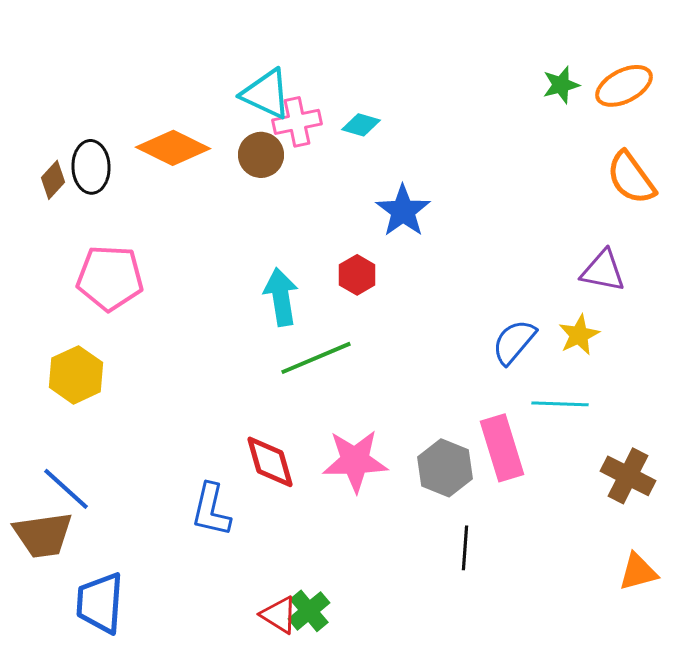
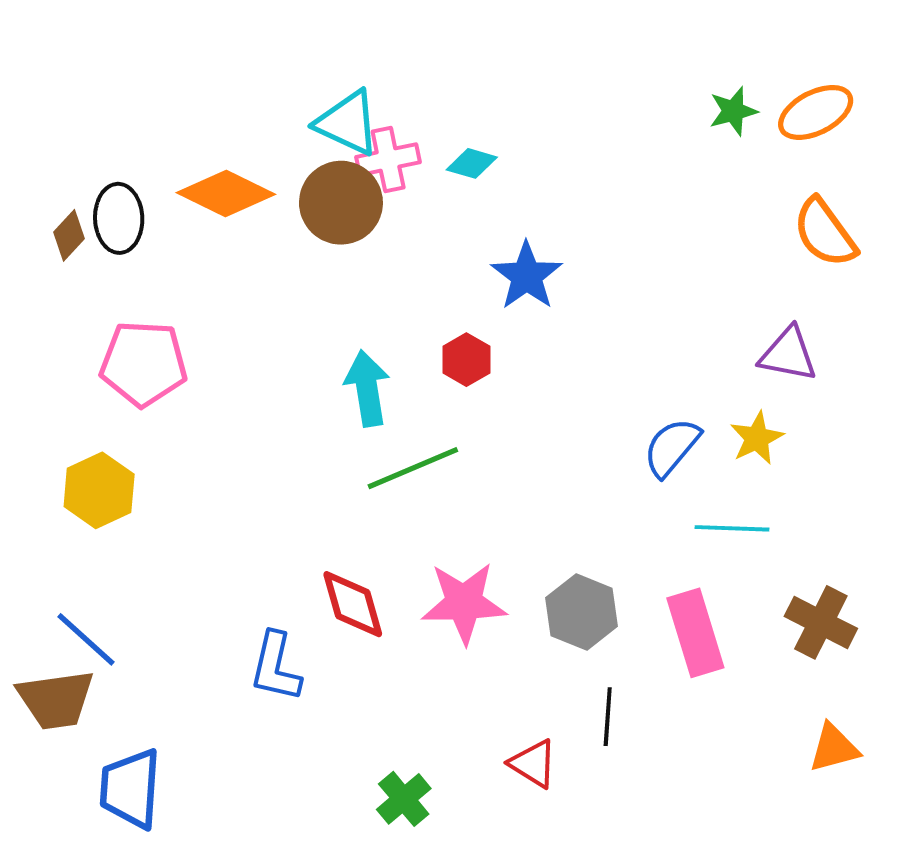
brown circle: (261, 155) -> (341, 203), size x1.4
pink rectangle: (502, 448) -> (695, 633), moved
red triangle: (279, 615) -> (533, 764), moved

